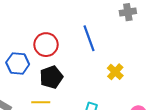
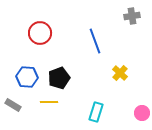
red circle: (46, 45) -> (40, 33), moved
blue hexagon: (18, 63) -> (27, 77), moved

